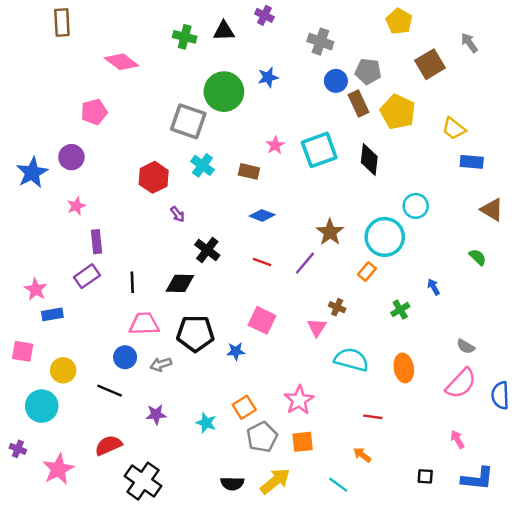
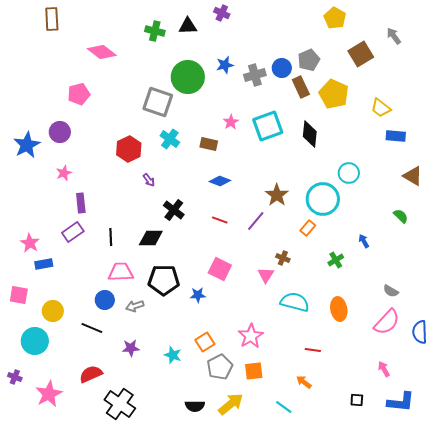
gray cross: (320, 42) -> (255, 75), moved, turned -35
gray pentagon: (368, 71) -> (309, 60), turned -30

